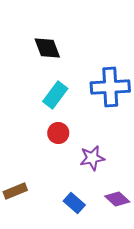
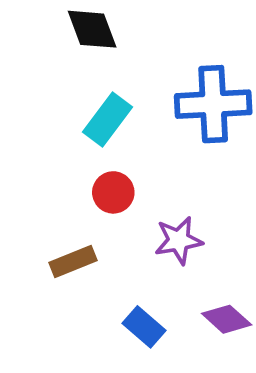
brown rectangle: (15, 191) -> (73, 262), moved

